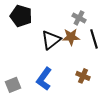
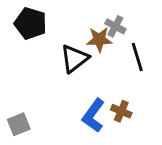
brown star: (71, 37) -> (99, 39), moved
blue L-shape: (44, 79) -> (93, 116), moved

